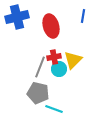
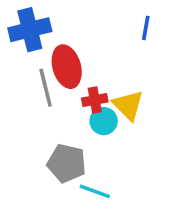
red ellipse: (51, 26) -> (67, 67), moved
yellow triangle: (73, 60) -> (128, 105), turned -30
gray line: (40, 67) -> (46, 88), moved, turned -35

